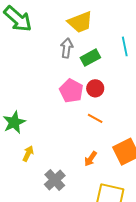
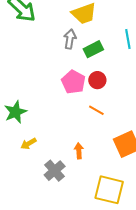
yellow arrow: (28, 154) -> (29, 144), turned -147
orange arrow: (91, 159) -> (79, 151), moved, turned 140

